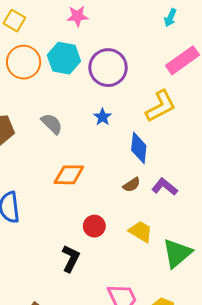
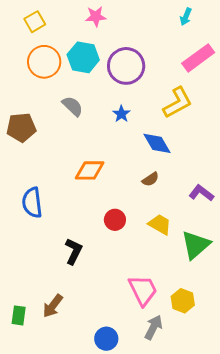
yellow square: (14, 21) -> (35, 22), turned 30
gray semicircle: (52, 124) -> (73, 106), moved
blue diamond: (139, 148) -> (157, 143), turned -36
purple L-shape: (165, 187) -> (201, 193), moved
black L-shape: (71, 258) -> (74, 251), moved

